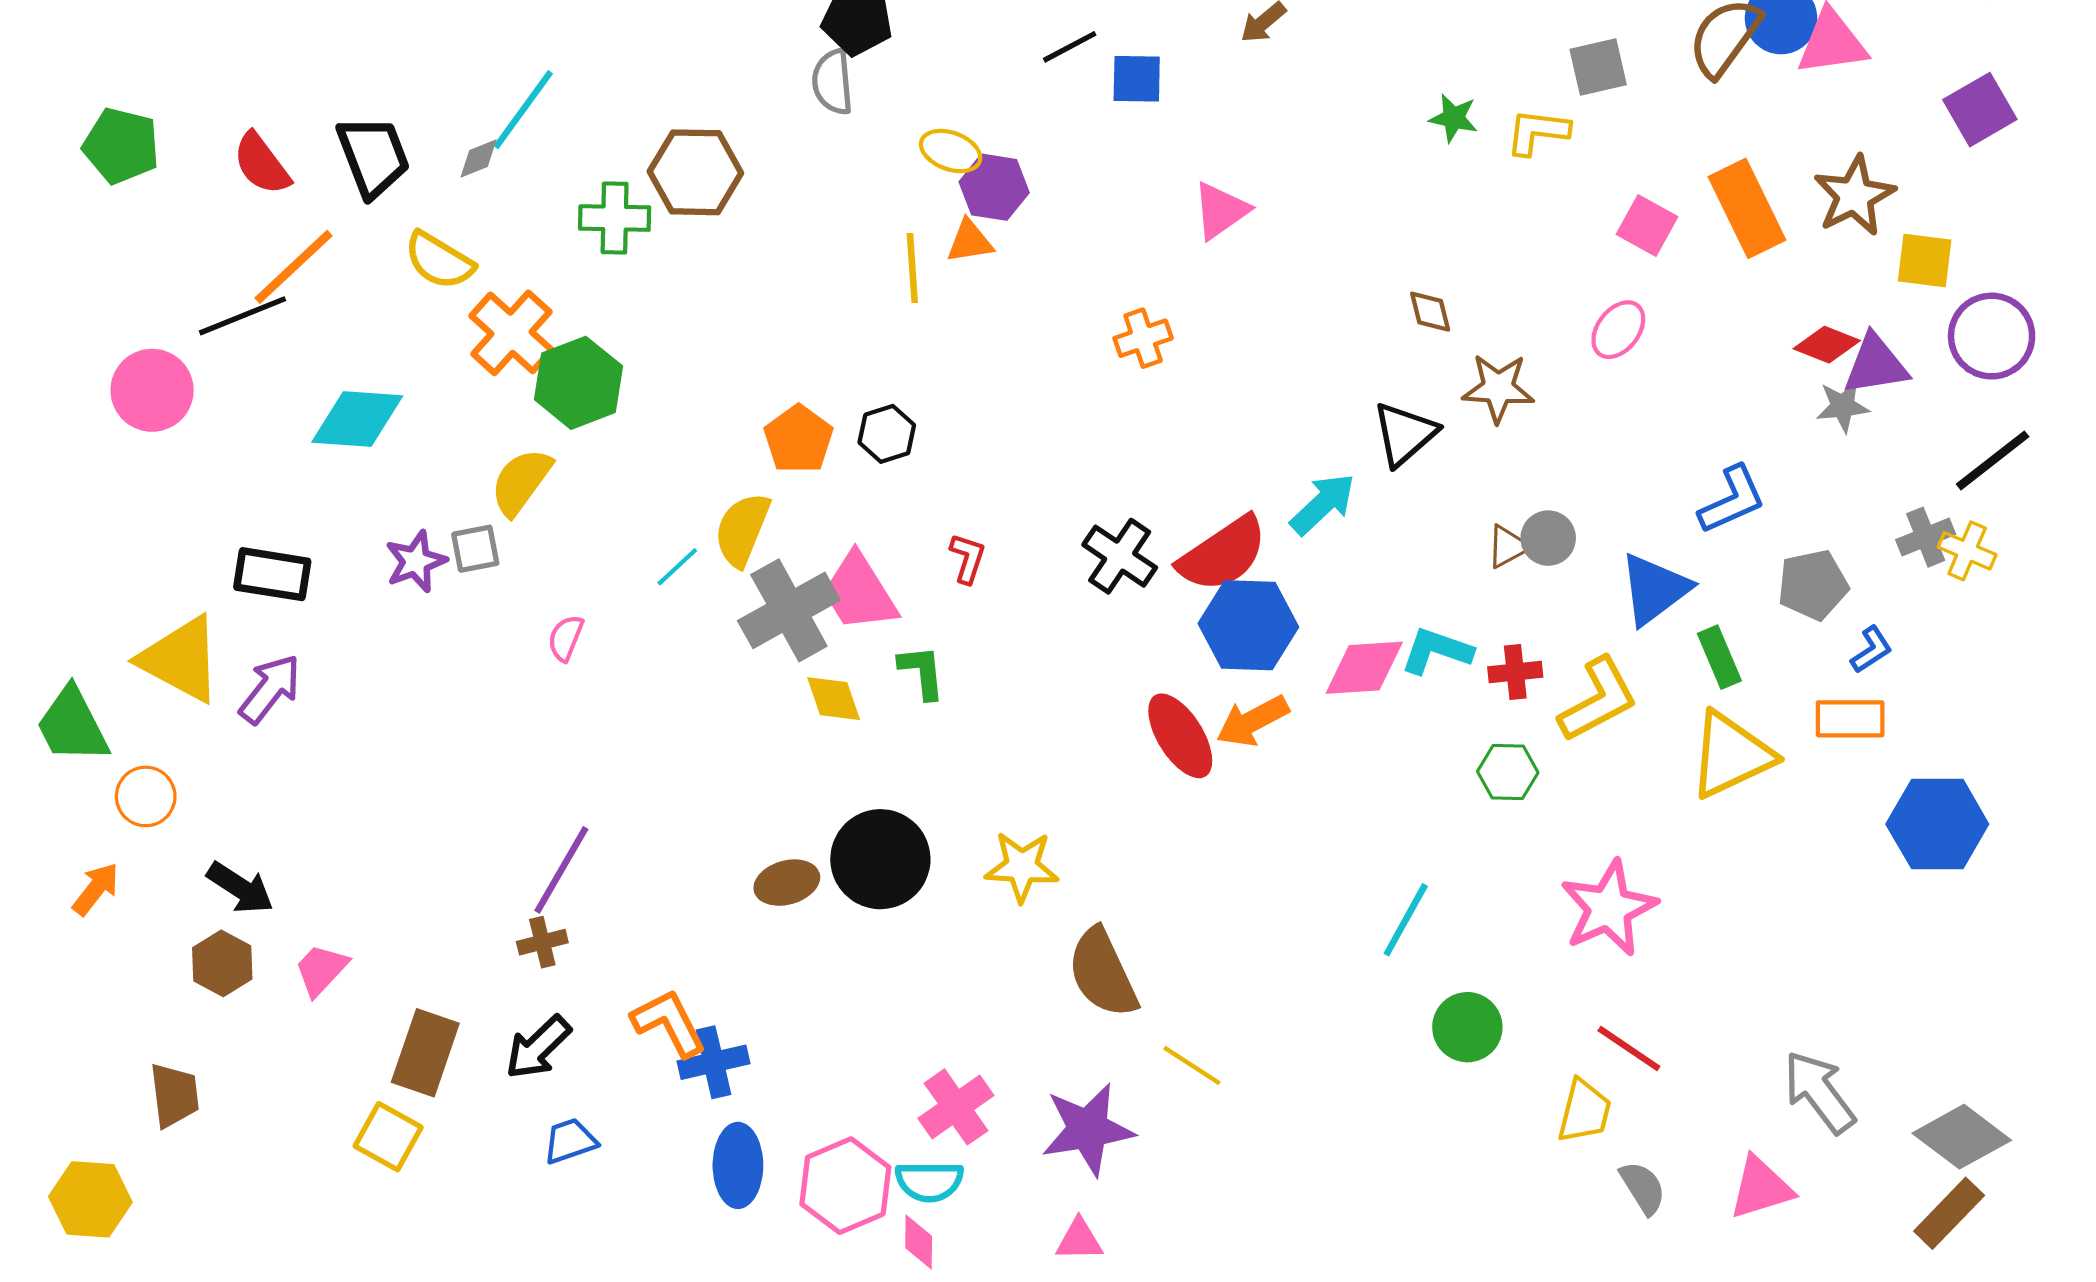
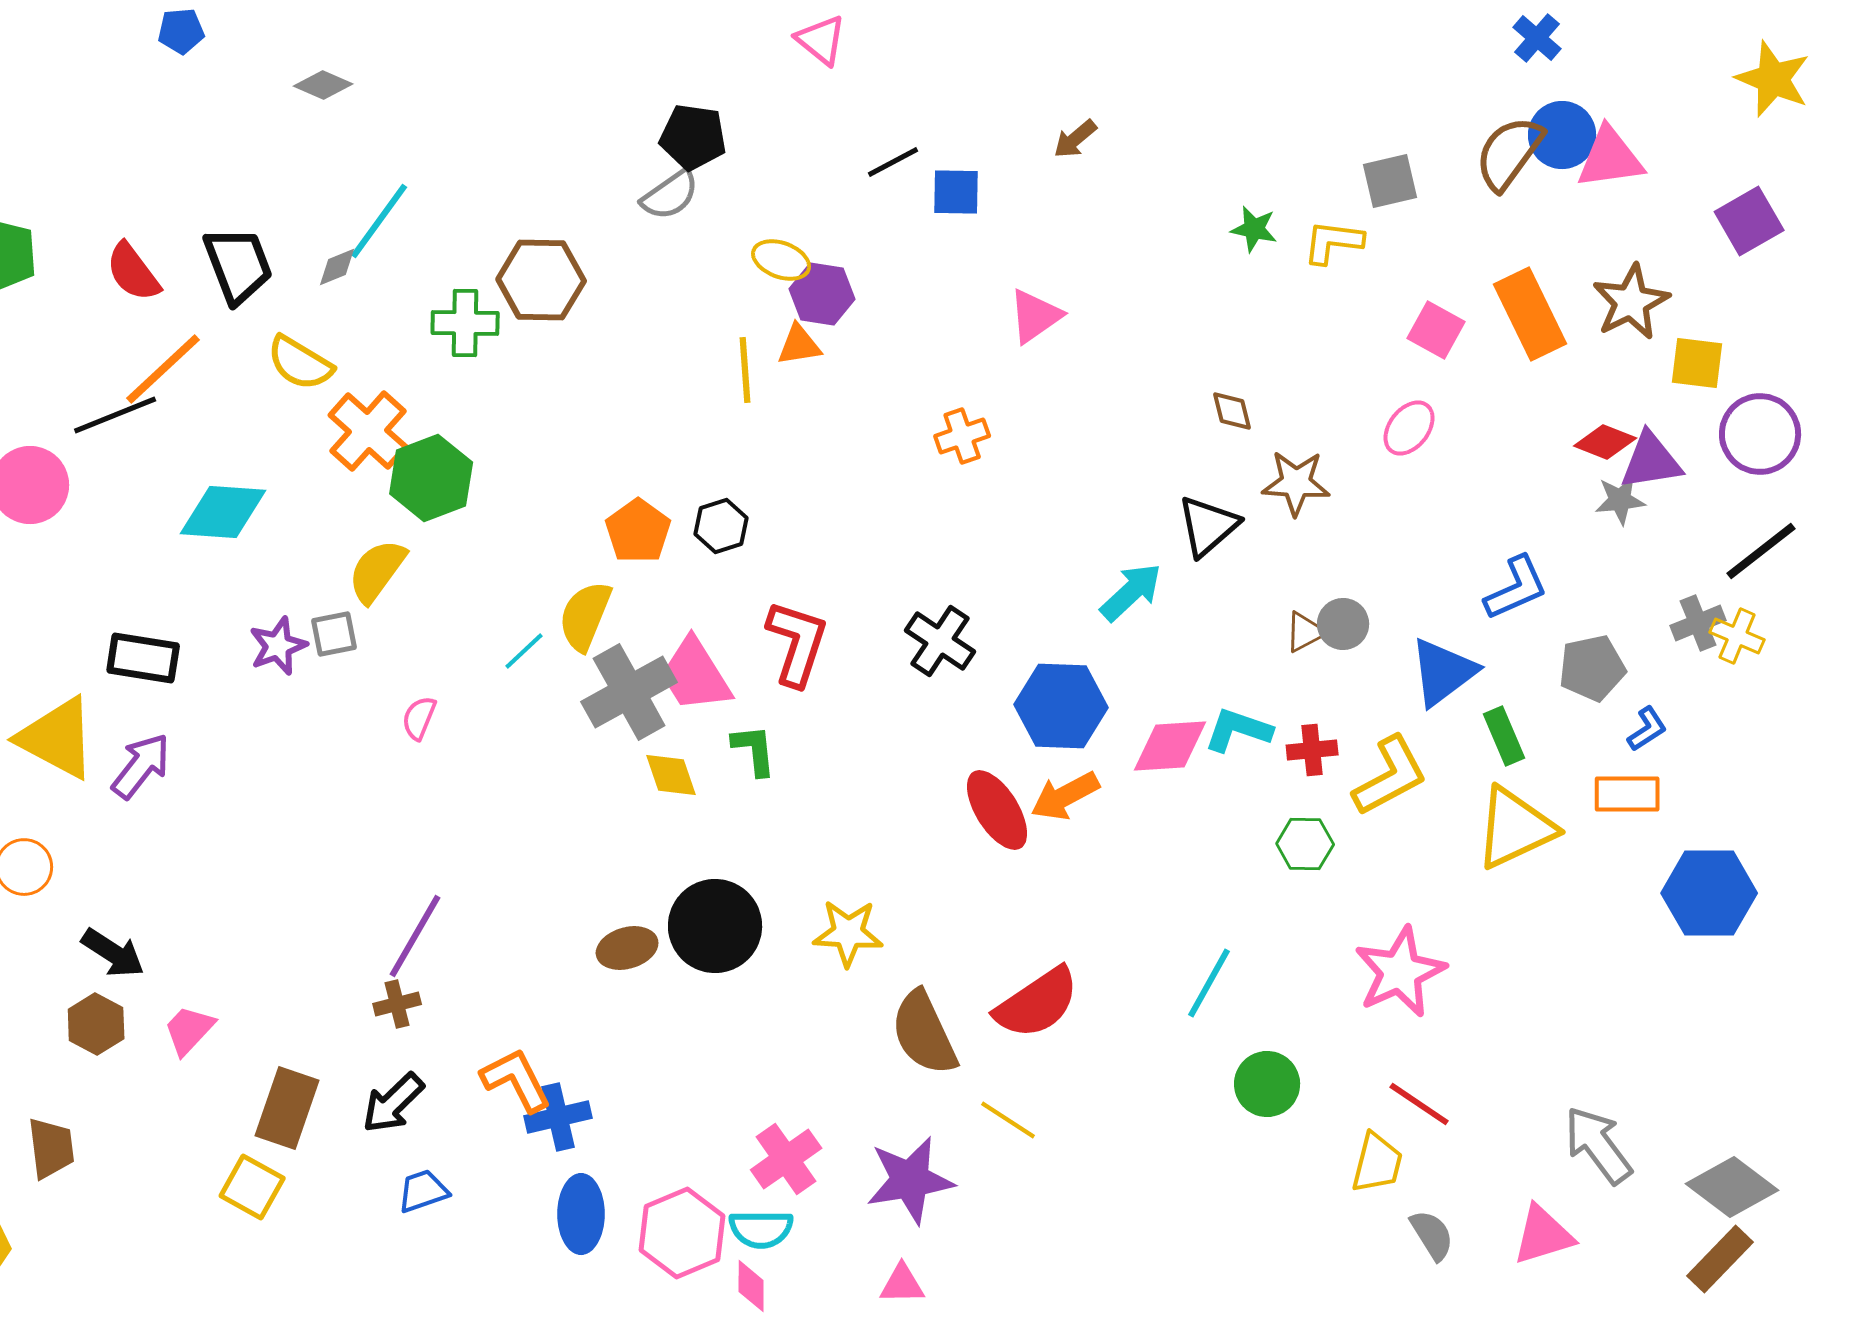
gray semicircle: (833, 82) -> (670, 195), turned -120
red semicircle: (1223, 554) -> (1037, 1003), moved
red L-shape: (968, 558) -> (797, 643), size x1.8

